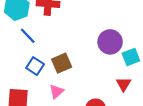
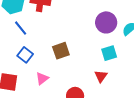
purple circle: (110, 42) -> (106, 22), moved
brown square: (62, 63) -> (61, 51), moved

